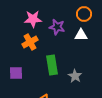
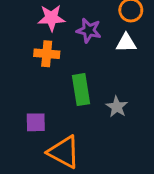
orange cross: (30, 42) -> (47, 54), turned 35
purple square: (16, 73) -> (36, 122), moved

